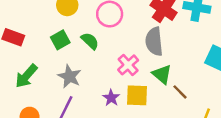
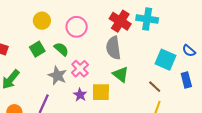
pink cross: (128, 65) -> (80, 69), moved
gray star: (69, 76) -> (57, 76), moved
brown line: (180, 92) -> (155, 87), moved

